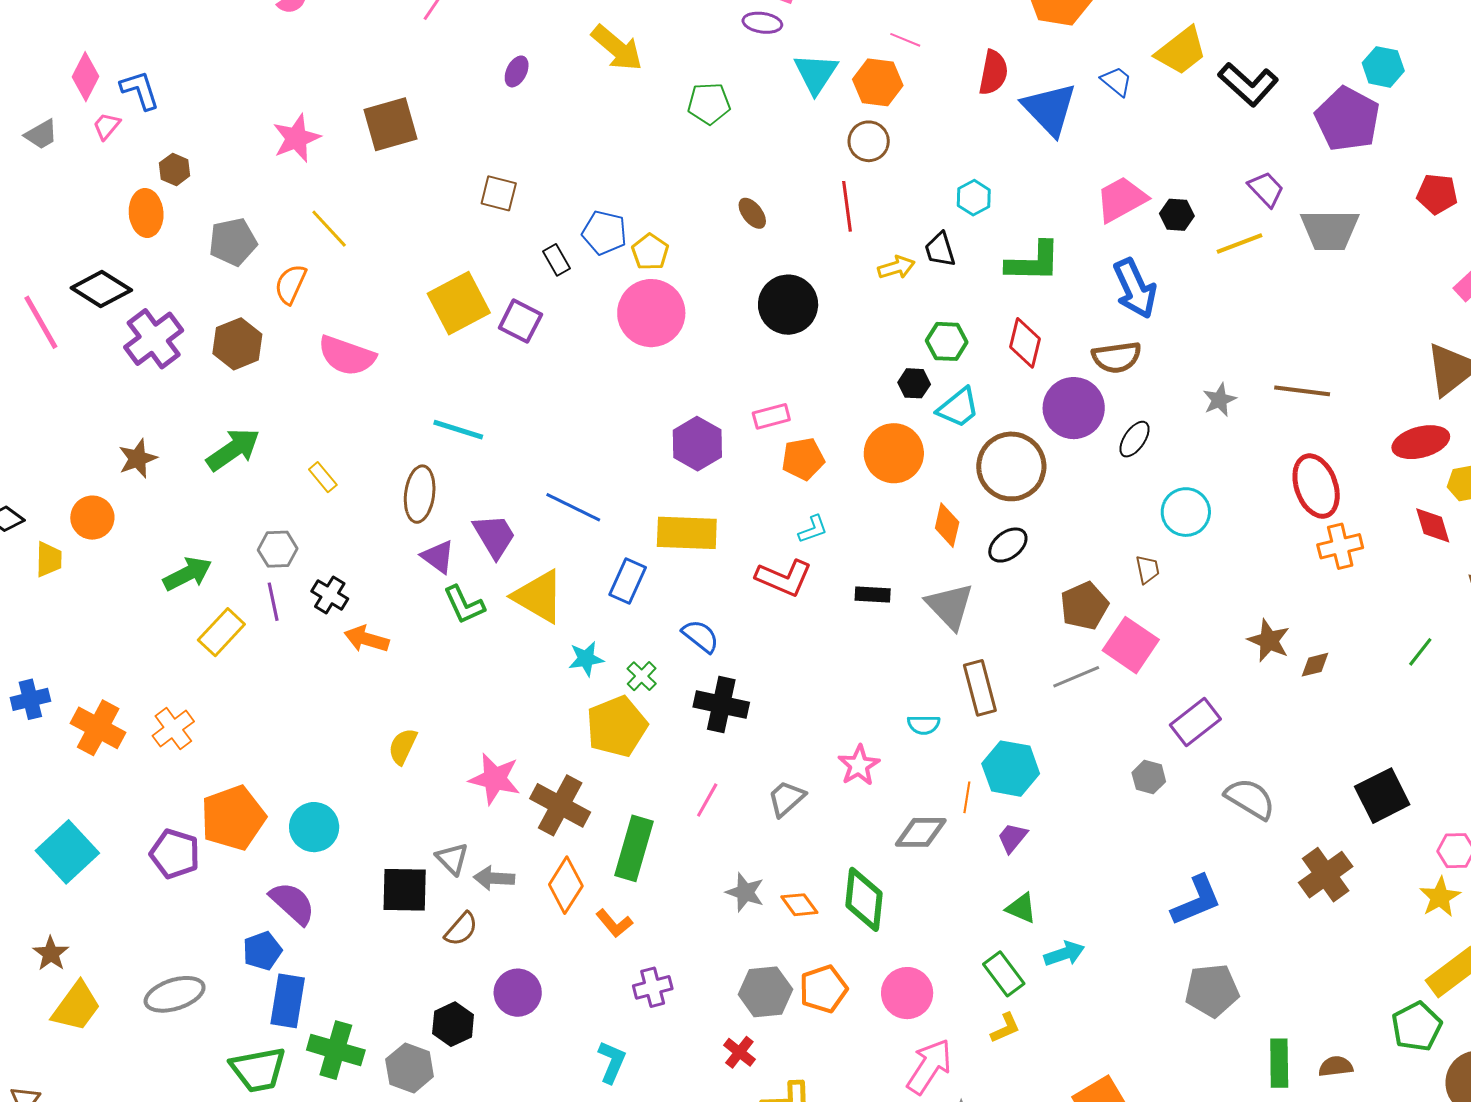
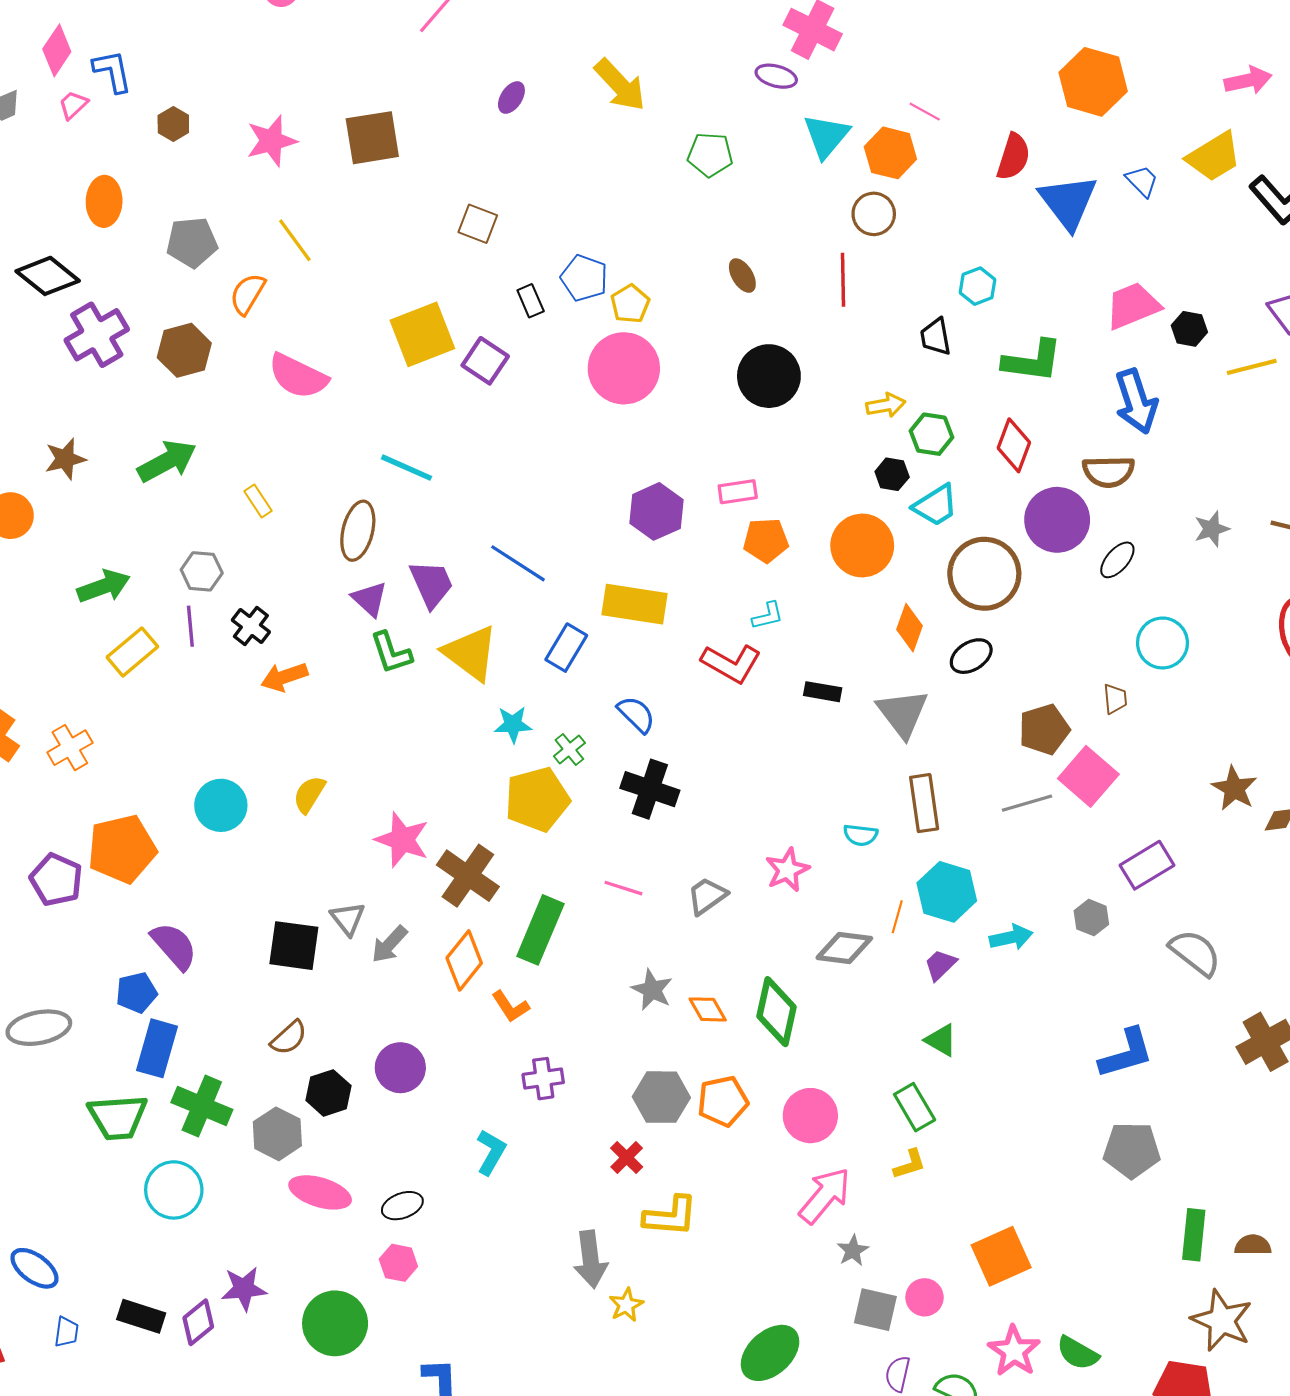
brown hexagon: (175, 169) -> (173, 124), moved
yellow arrow: (896, 267) -> (886, 405), moved
orange arrow: (367, 639) -> (284, 677), turned -42
pink line: (707, 800) -> (623, 888), turned 72
cyan circle: (314, 827) -> (221, 805), moved
gray arrow: (494, 878) -> (389, 944), turned -57
brown semicircle: (461, 929) -> (289, 1038), moved
cyan arrow: (1064, 954) -> (1011, 937), moved

